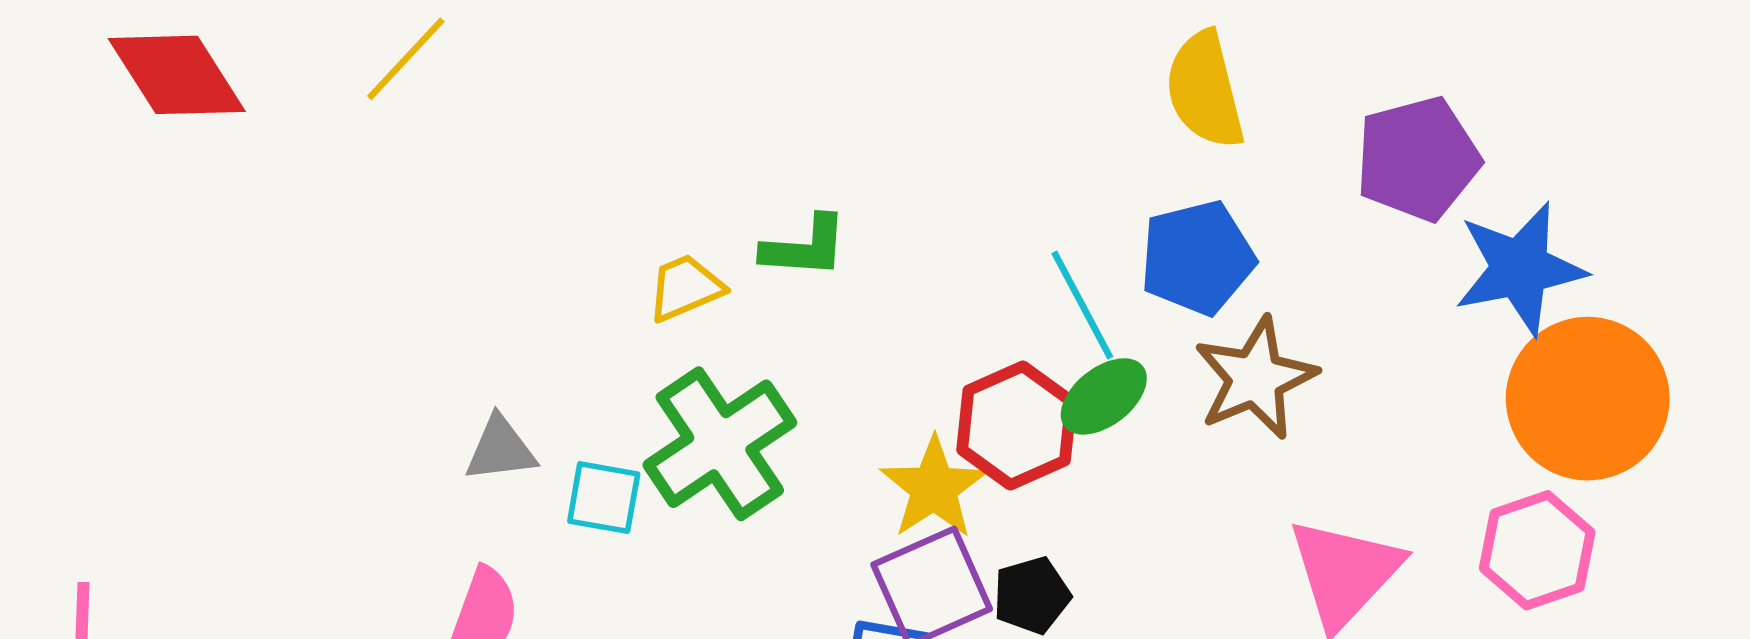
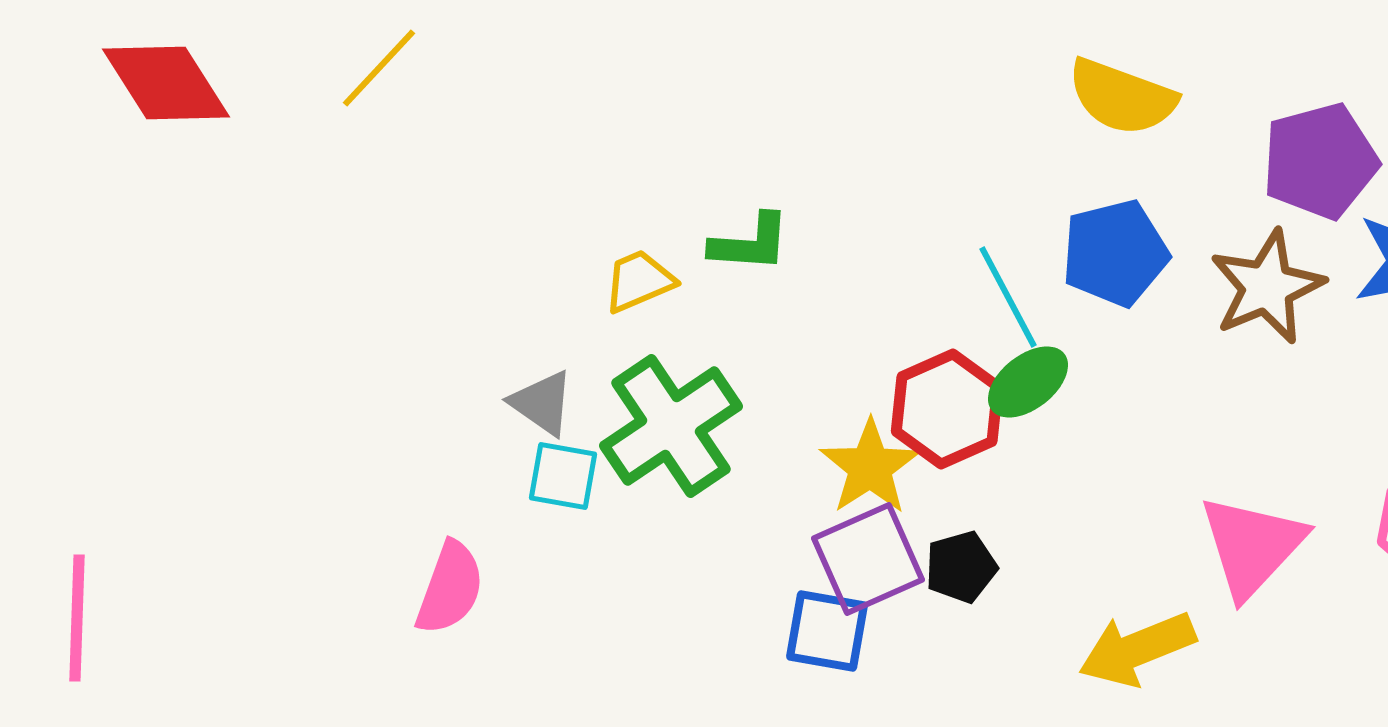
yellow semicircle: (1205, 90) -> (1122, 97), turned -56
brown star: (1255, 378) -> (1267, 287), moved
gray triangle: (500, 449) -> (542, 403), moved, turned 42

